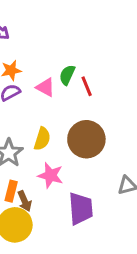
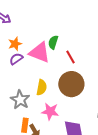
red line: (87, 86) -> (70, 57), moved
pink triangle: (45, 87) -> (39, 52), size x1.6

